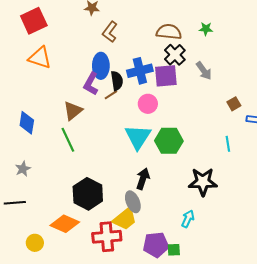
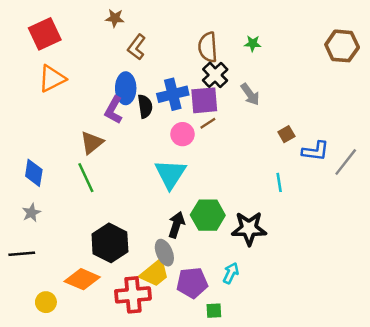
brown semicircle: (169, 32) -> (208, 47), turned -100
orange triangle: (40, 58) -> (52, 79), turned -45
brown line: (111, 95) -> (208, 123), moved
blue diamond: (27, 123) -> (34, 173), moved
green hexagon: (169, 141) -> (208, 215), moved
purple pentagon: (156, 245) -> (192, 283), moved

